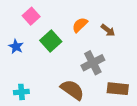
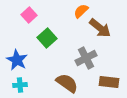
orange semicircle: (80, 25) -> (81, 11), moved
brown arrow: (108, 30) -> (100, 28), size x1.6
blue star: (16, 47) -> (17, 60), moved, size x1.5

